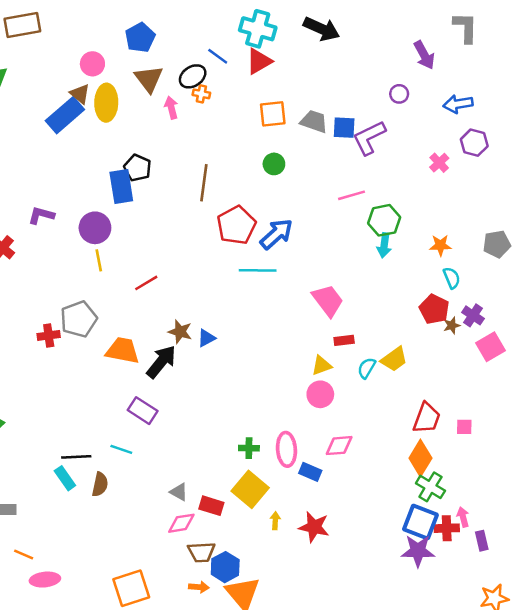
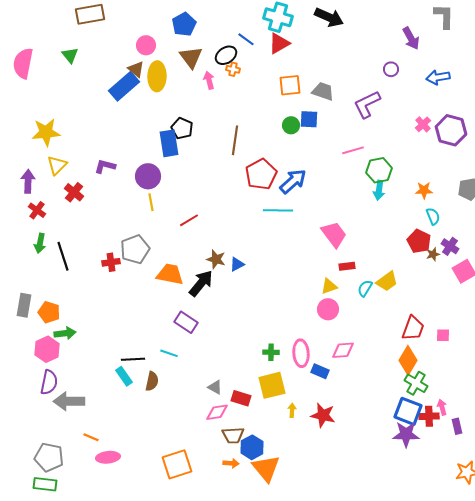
blue square: (344, 128) -> (309, 119), moved
purple hexagon: (474, 143) -> (451, 130), moved, size x1.4
yellow square: (250, 489) -> (272, 385), turned 36

